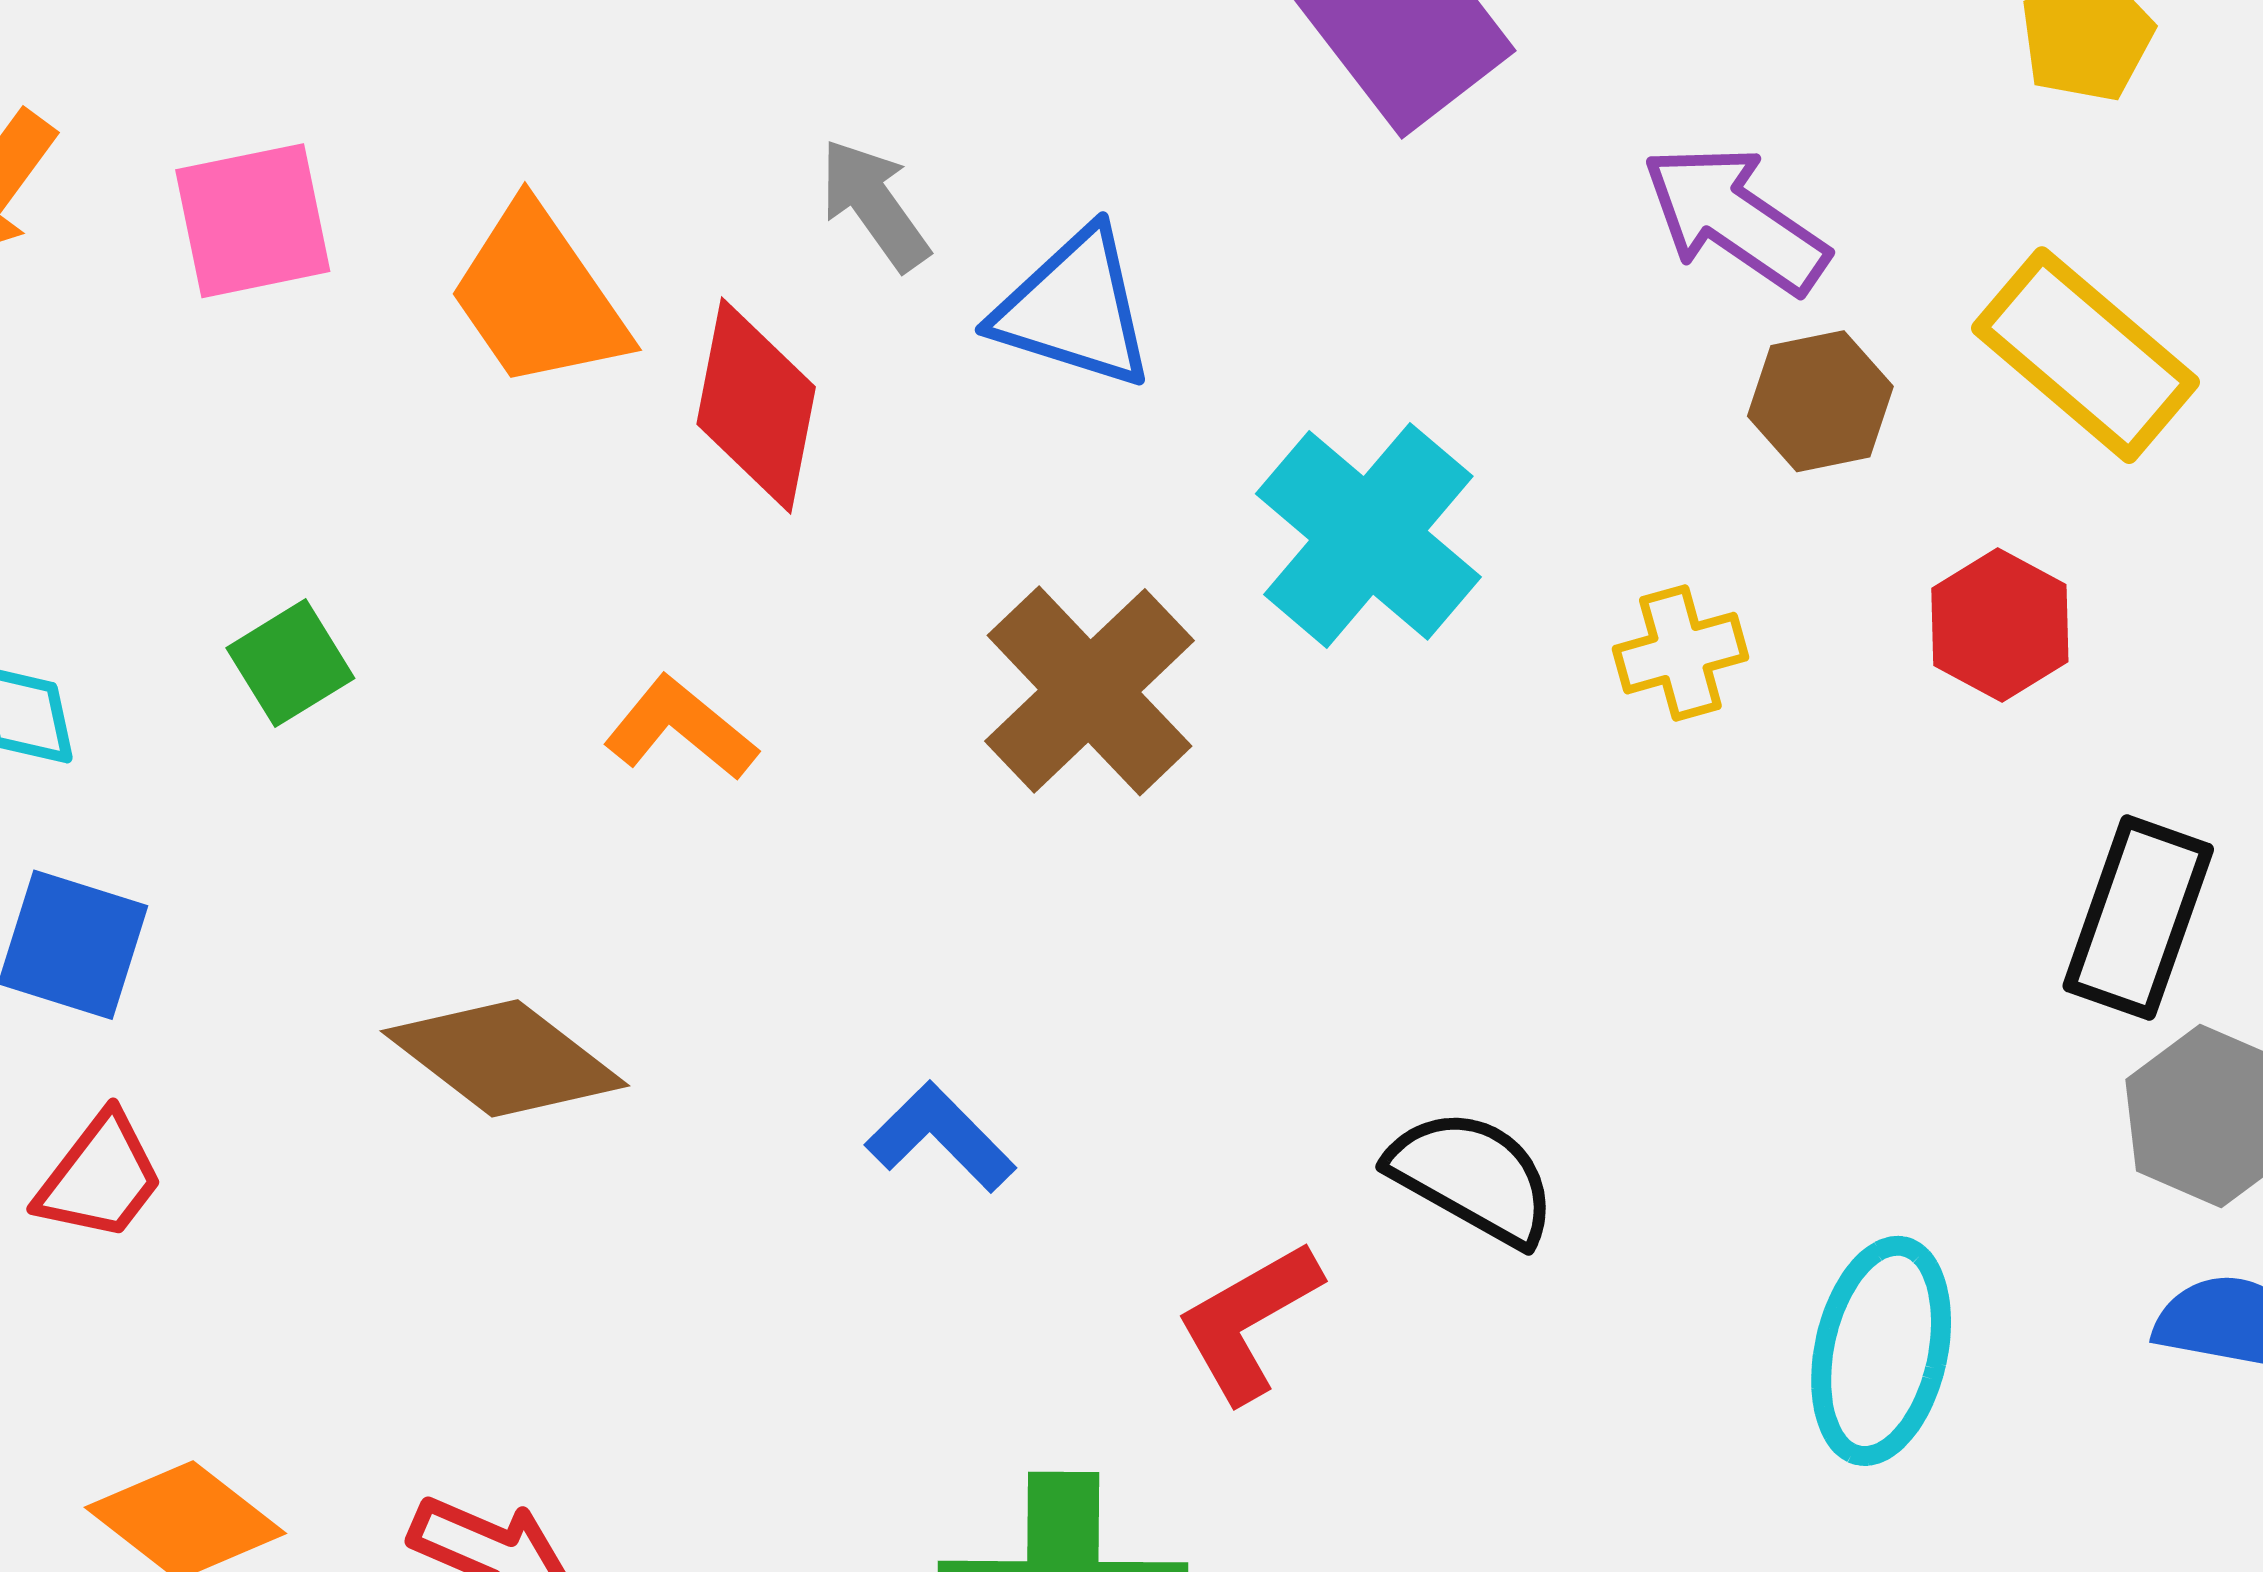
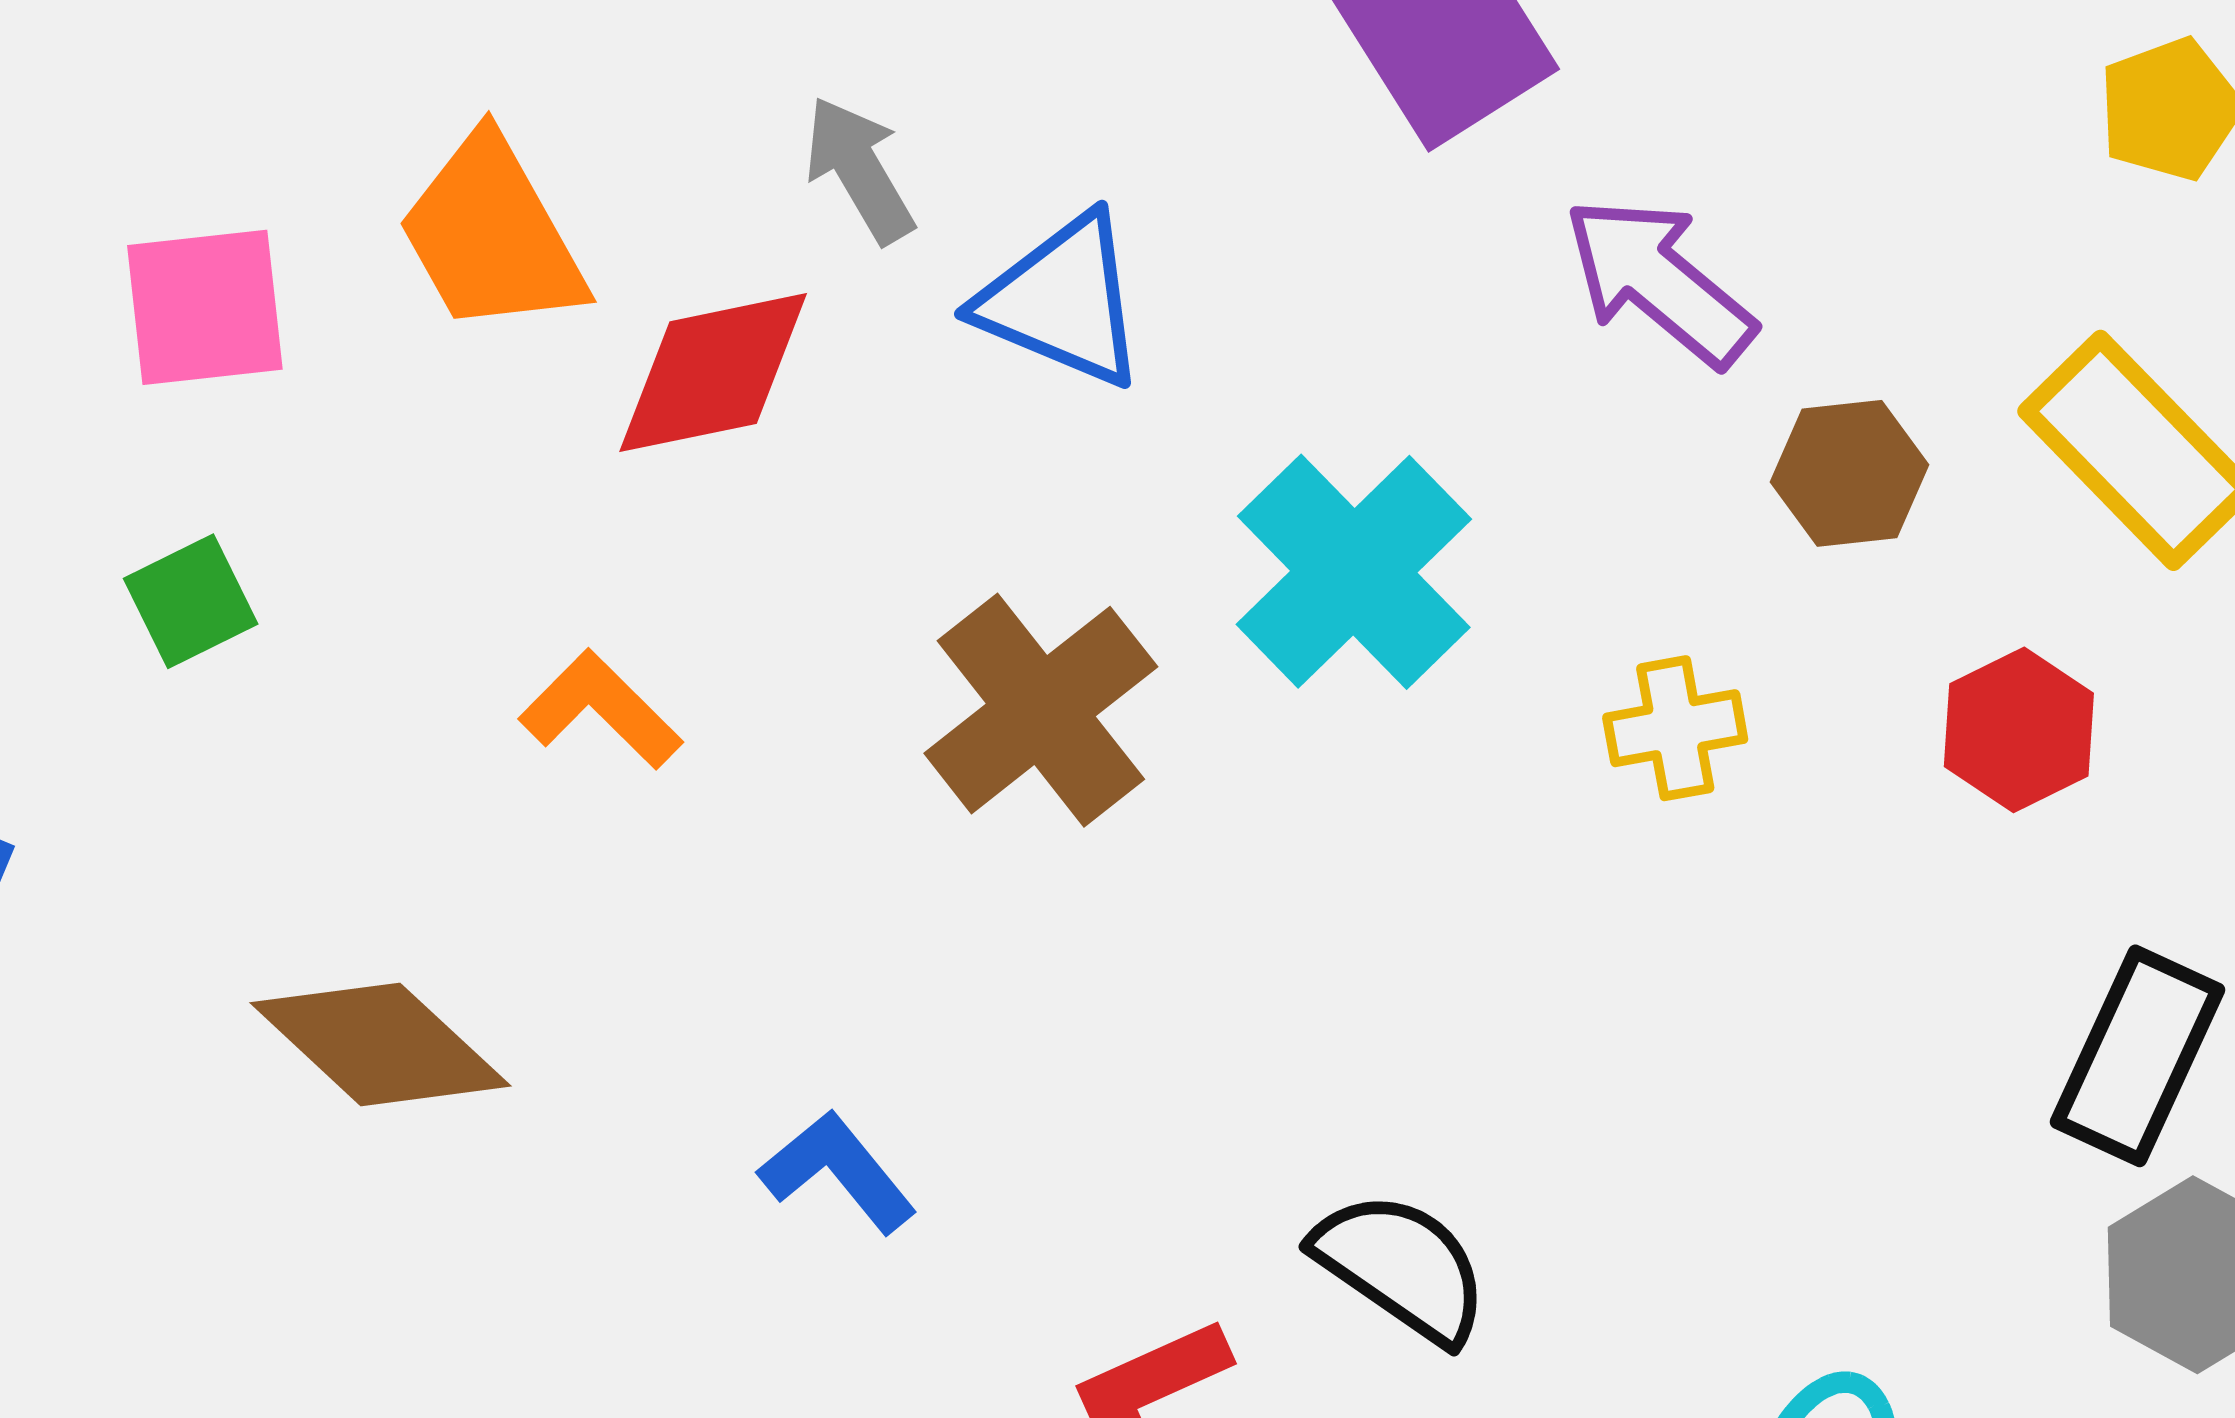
purple arrow: (1735, 219) -> (1659, 281), moved
pink square: (253, 221) -> (205, 307), moved
red diamond: (756, 406) -> (713, 373), turned 62

